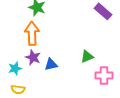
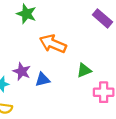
orange arrow: (32, 33) -> (53, 44), moved, turned -65

